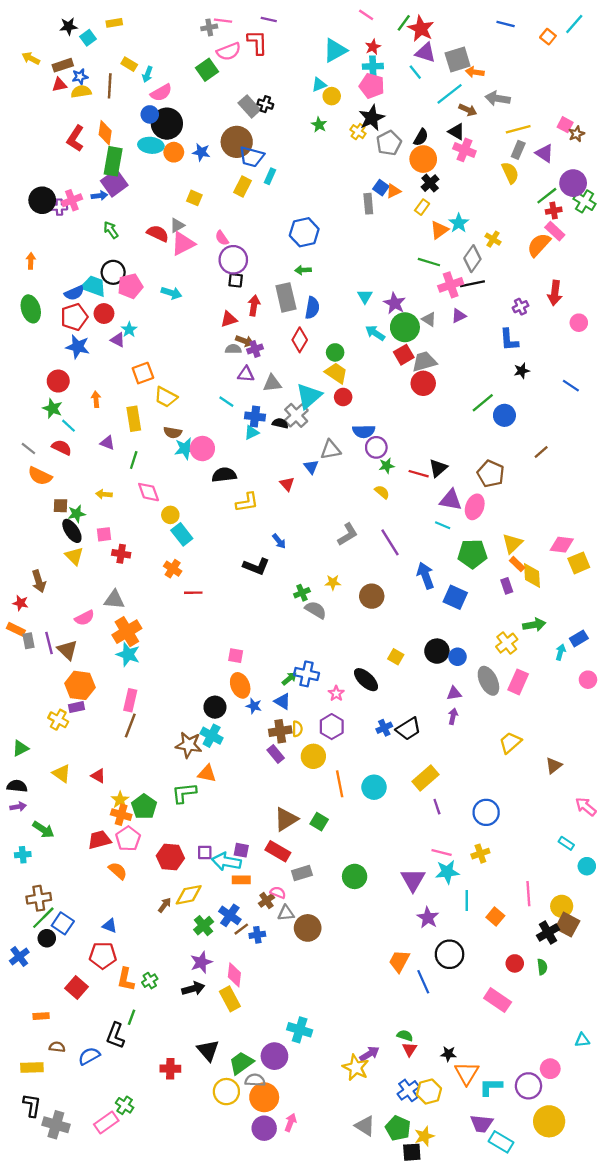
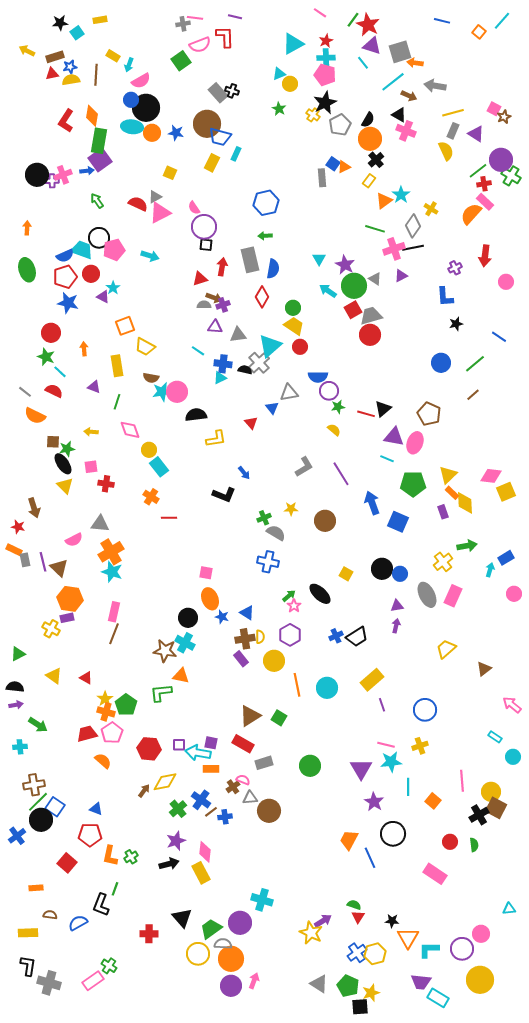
green line: (483, 403) -> (475, 364), moved
blue cross: (307, 674) -> (268, 562), moved
green arrow: (289, 679) -> (289, 596), moved
black circle: (47, 938) -> (41, 820), size x1.5

